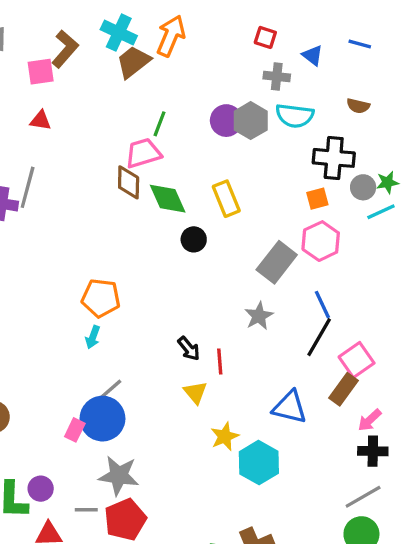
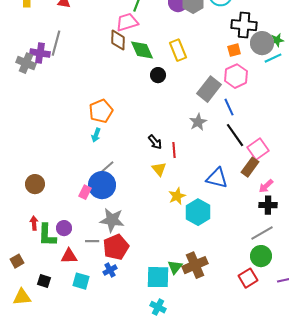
gray circle: (363, 187) -> (262, 43), size x1.5
orange pentagon: (101, 298) -> (101, 111), turned -30
blue line: (322, 305) -> (229, 107), moved
black line: (319, 337) -> (235, 135), turned -65

